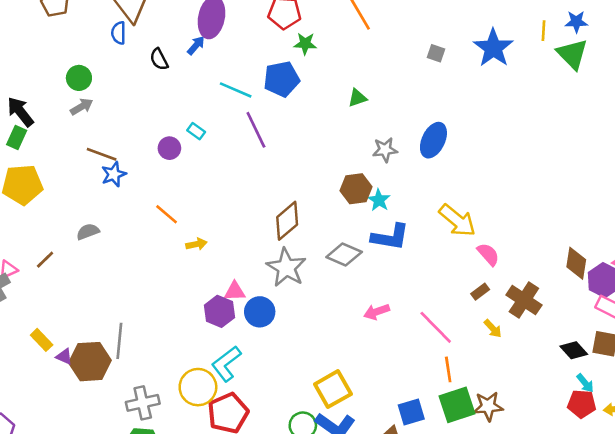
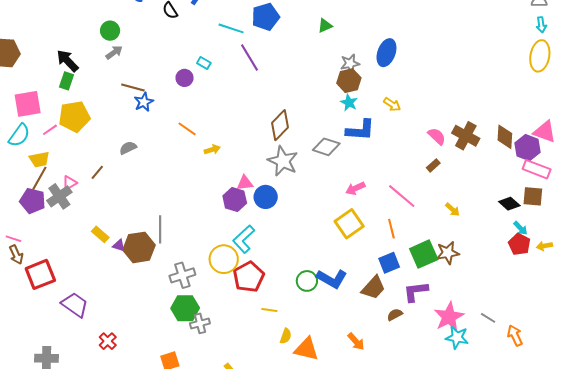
brown hexagon: (356, 189) -> (349, 81), moved
yellow arrow: (457, 220) -> (392, 104), moved, size x0.6
brown cross: (524, 300) -> (466, 136), moved
yellow arrow: (493, 329) -> (453, 210), moved
orange line: (448, 369) -> (391, 229), moved
yellow square: (333, 389) -> (349, 224), moved
red pentagon: (582, 404) -> (519, 244), turned 30

